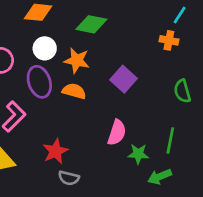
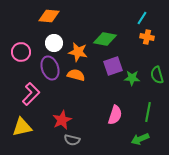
cyan line: (180, 15) -> (142, 18), moved
green diamond: (91, 24) -> (105, 39), moved
purple square: (124, 79) -> (113, 66), turned 30
pink semicircle: (117, 133) -> (115, 115), moved
green star: (138, 154) -> (132, 78), moved

